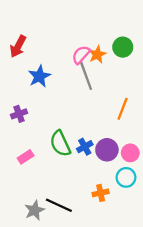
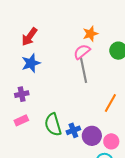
orange star: (97, 54) -> (90, 34), moved
blue star: (39, 76) -> (31, 63), moved
pink rectangle: (26, 157) -> (21, 120), moved

